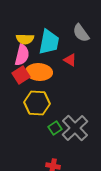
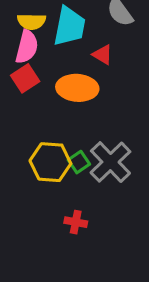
orange ellipse: (39, 72) -> (77, 88), moved
yellow hexagon: (37, 103) -> (50, 162), moved

